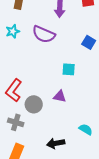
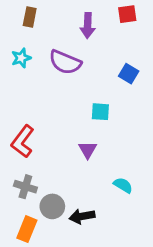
purple triangle: (60, 96) -> (88, 150), turned 48
gray circle: (34, 104) -> (52, 206), moved
cyan semicircle: (86, 129) -> (123, 185), moved

